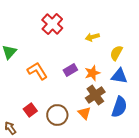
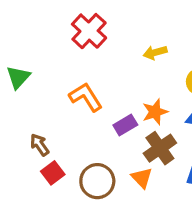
purple rectangle: (70, 70) -> (125, 125), moved
orange L-shape: (37, 71) -> (86, 97), moved
brown arrow: (10, 128) -> (40, 145), moved

